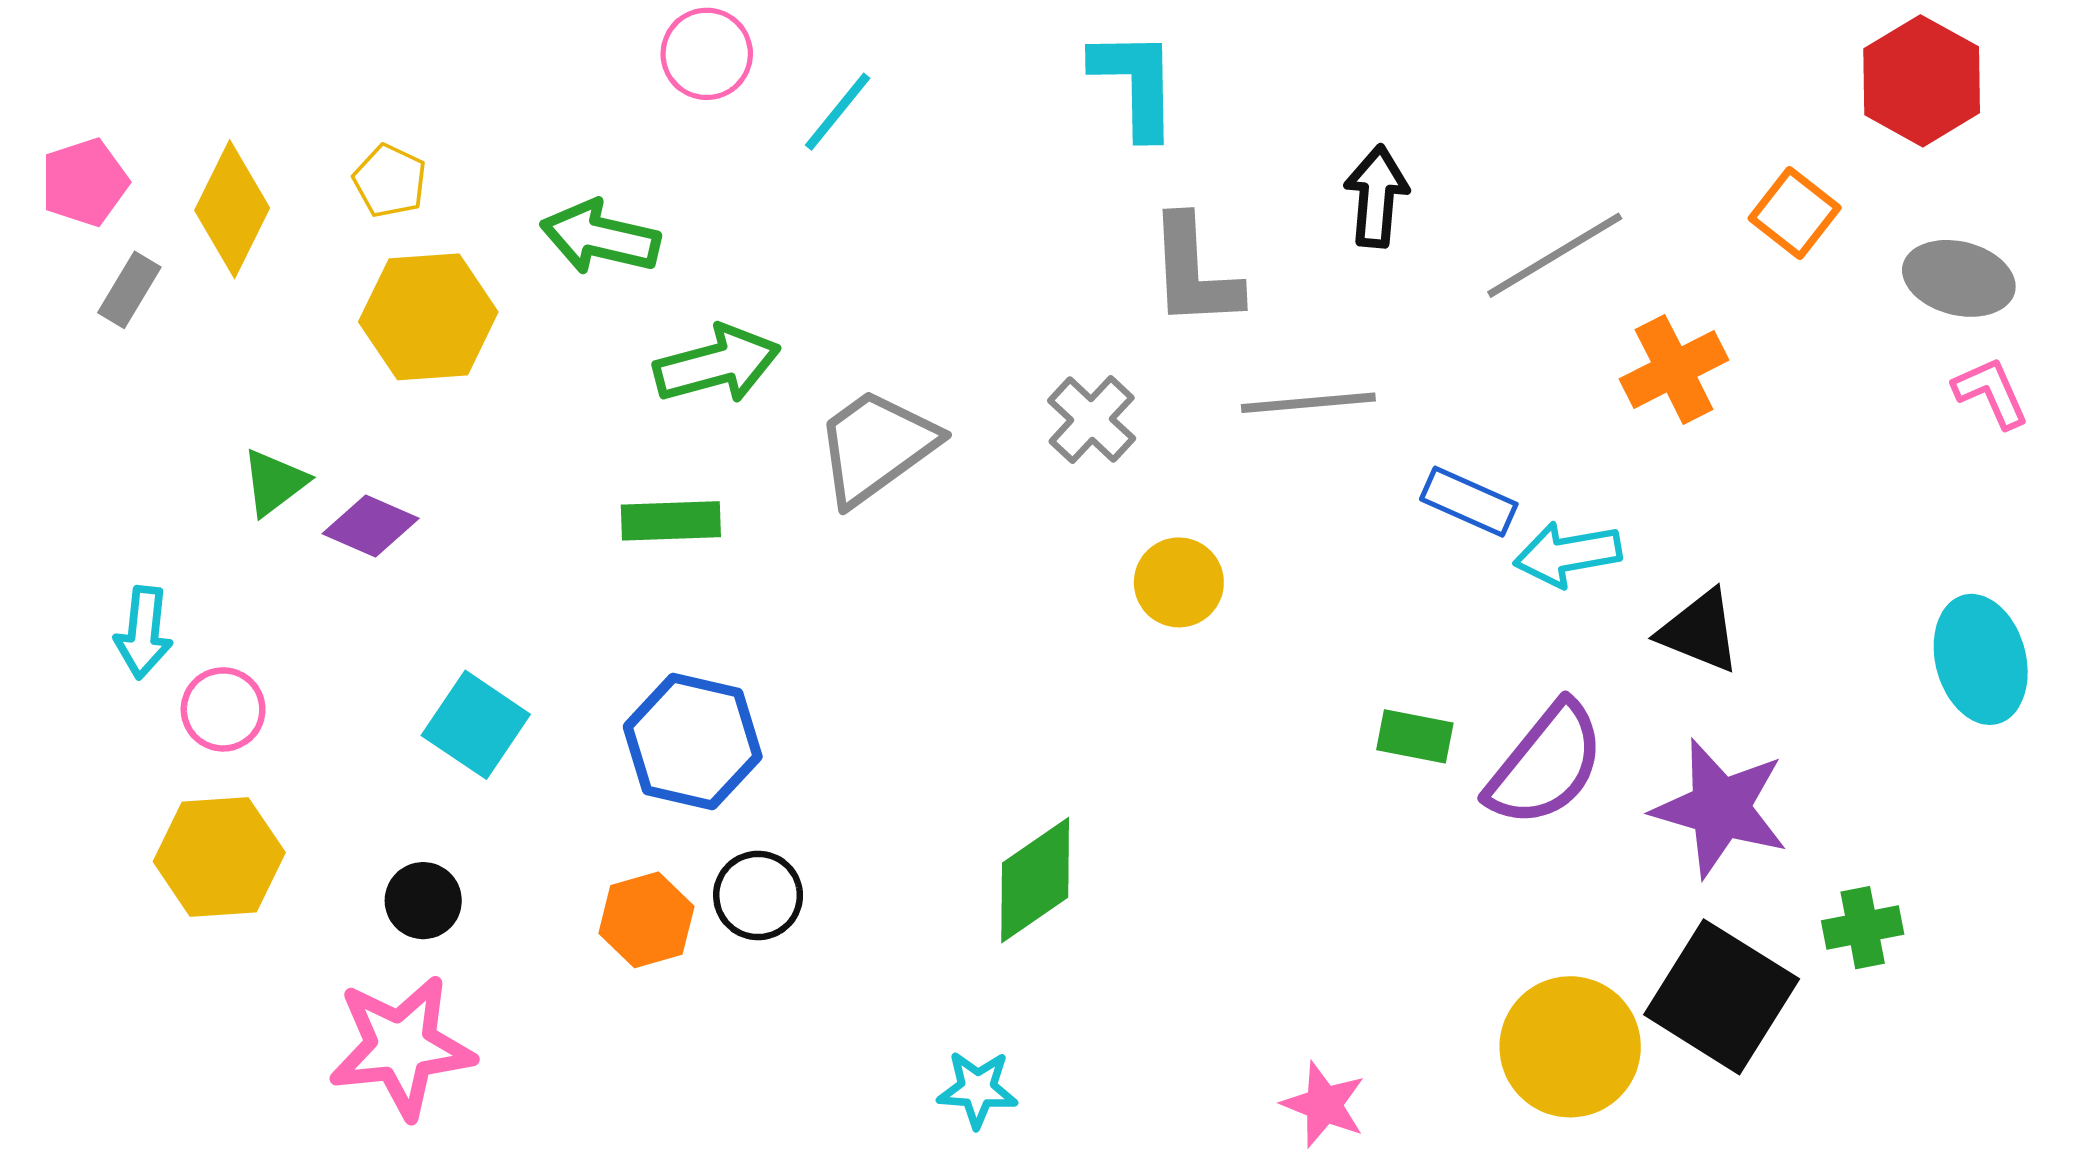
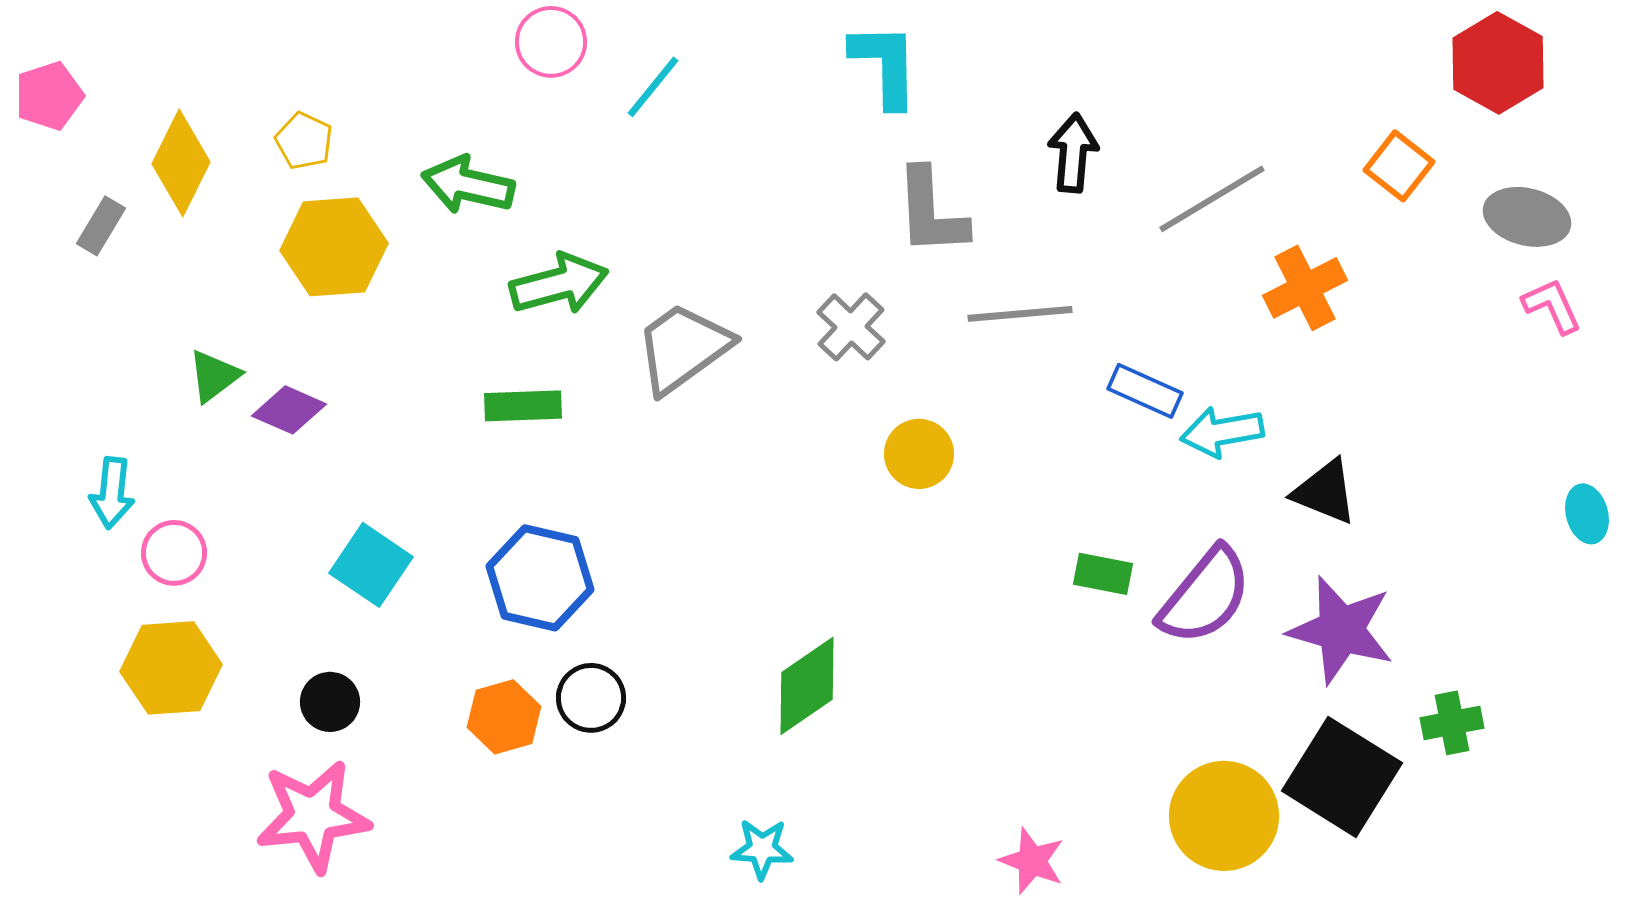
pink pentagon: (85, 182) -> (49, 96), moved
cyan ellipse: (1981, 659) -> (1587, 514), moved, size x0.6

